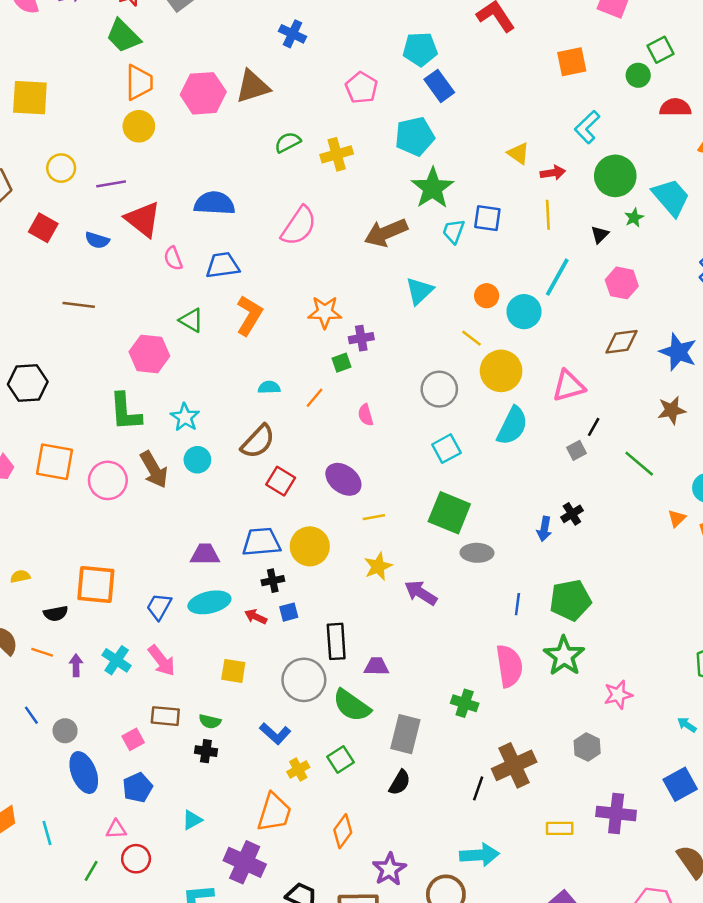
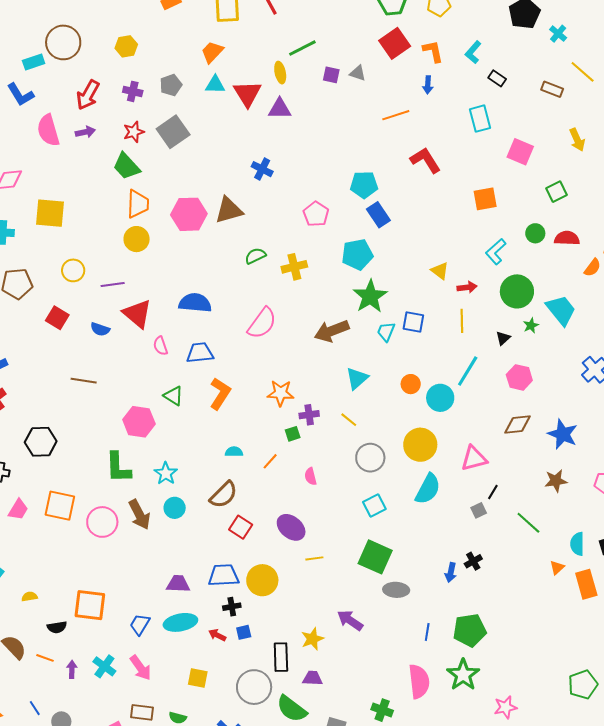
green circle: (638, 75) -> (535, 233), moved
yellow line: (471, 338) -> (349, 420), moved
yellow star: (378, 566) -> (312, 639), moved

